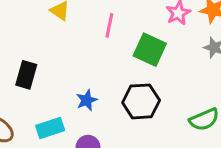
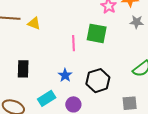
pink line: (109, 25) -> (74, 43), moved
black hexagon: (141, 101) -> (98, 81), moved

